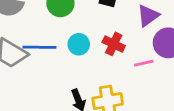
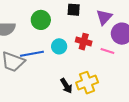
pink line: (144, 63) -> (107, 51), turned 40

